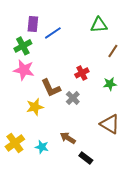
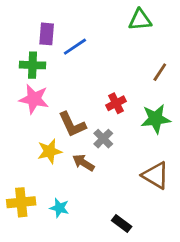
green triangle: (99, 25) -> (140, 20), moved
green cross: (23, 46) -> (33, 65), turned 30
green star: (110, 84) -> (156, 119), size x1.5
brown arrow: (68, 138) -> (83, 163), moved
yellow cross: (15, 143) -> (21, 202), turned 30

